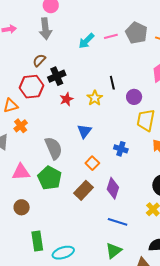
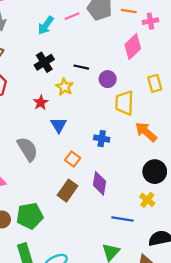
black cross: (57, 76) -> (44, 62), moved
black line: (112, 83) -> (81, 67), turned -56
red star: (66, 99) -> (41, 103), moved
green pentagon: (50, 178) -> (30, 216), moved, turned -30
blue line: (118, 222) -> (123, 219), moved

